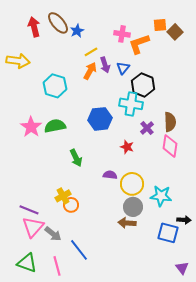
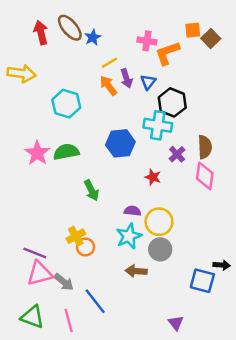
orange arrow: (90, 71) -> (108, 86), turned -66
cyan star: (161, 196) -> (129, 236), moved, turned -30
brown arrow: (127, 223) -> (136, 271), moved
pink triangle: (33, 227) -> (40, 274), turned 35
purple triangle: (182, 268) -> (176, 323), moved

